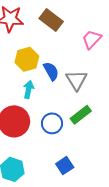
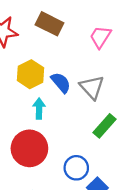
blue circle: (52, 123) -> (76, 168), moved

